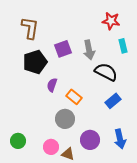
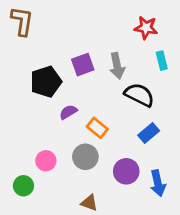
brown L-shape: (30, 28) -> (22, 21), moved
purple semicircle: (52, 85) -> (68, 112), turned 40
purple circle: (90, 140) -> (126, 171), moved
pink circle: (51, 147) -> (46, 161), moved

